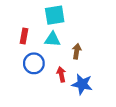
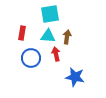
brown arrow: (77, 51) -> (67, 37), moved
red arrow: (61, 74) -> (56, 54), moved

